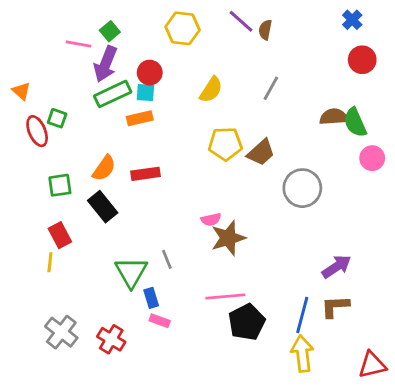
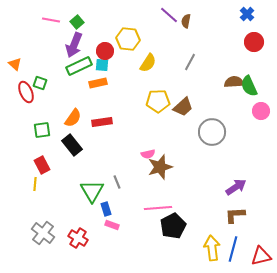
yellow hexagon: (183, 28) -> (128, 39), moved
pink line: (78, 44) -> (51, 20), moved
blue line: (302, 315) -> (233, 249), moved

